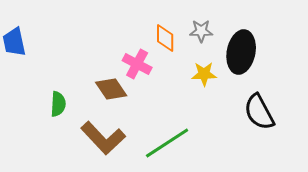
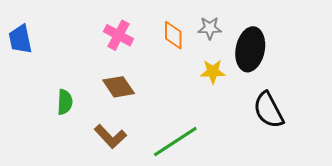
pink cross: (137, 64) -> (119, 35), moved
brown L-shape: (103, 138) -> (110, 136), size x0.7

